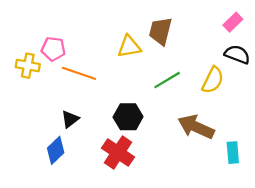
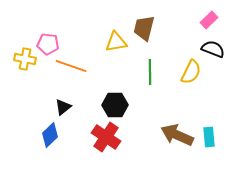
green line: (167, 80) -> (150, 72), turned -60
brown arrow: (196, 127) -> (177, 135), moved

